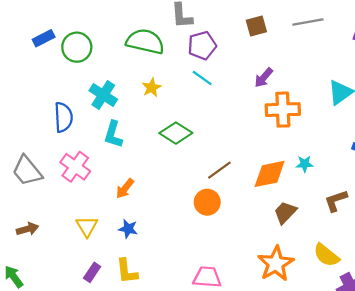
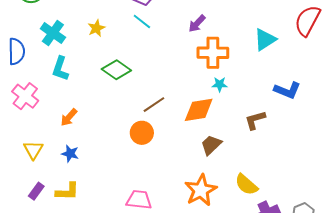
cyan star: (305, 164) -> (220, 84), moved
brown L-shape: (336, 201) -> (255, 120), moved
yellow L-shape: (127, 271) -> (67, 191), turned -85

